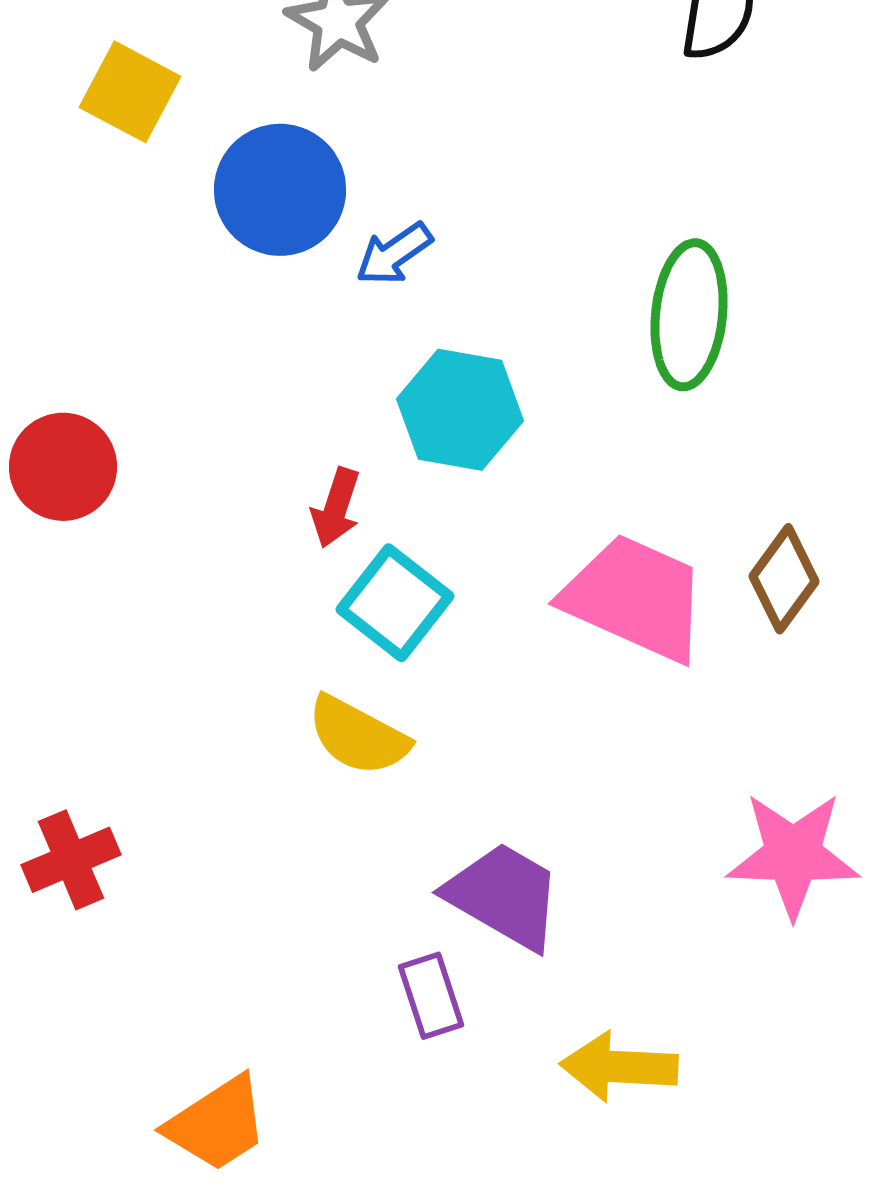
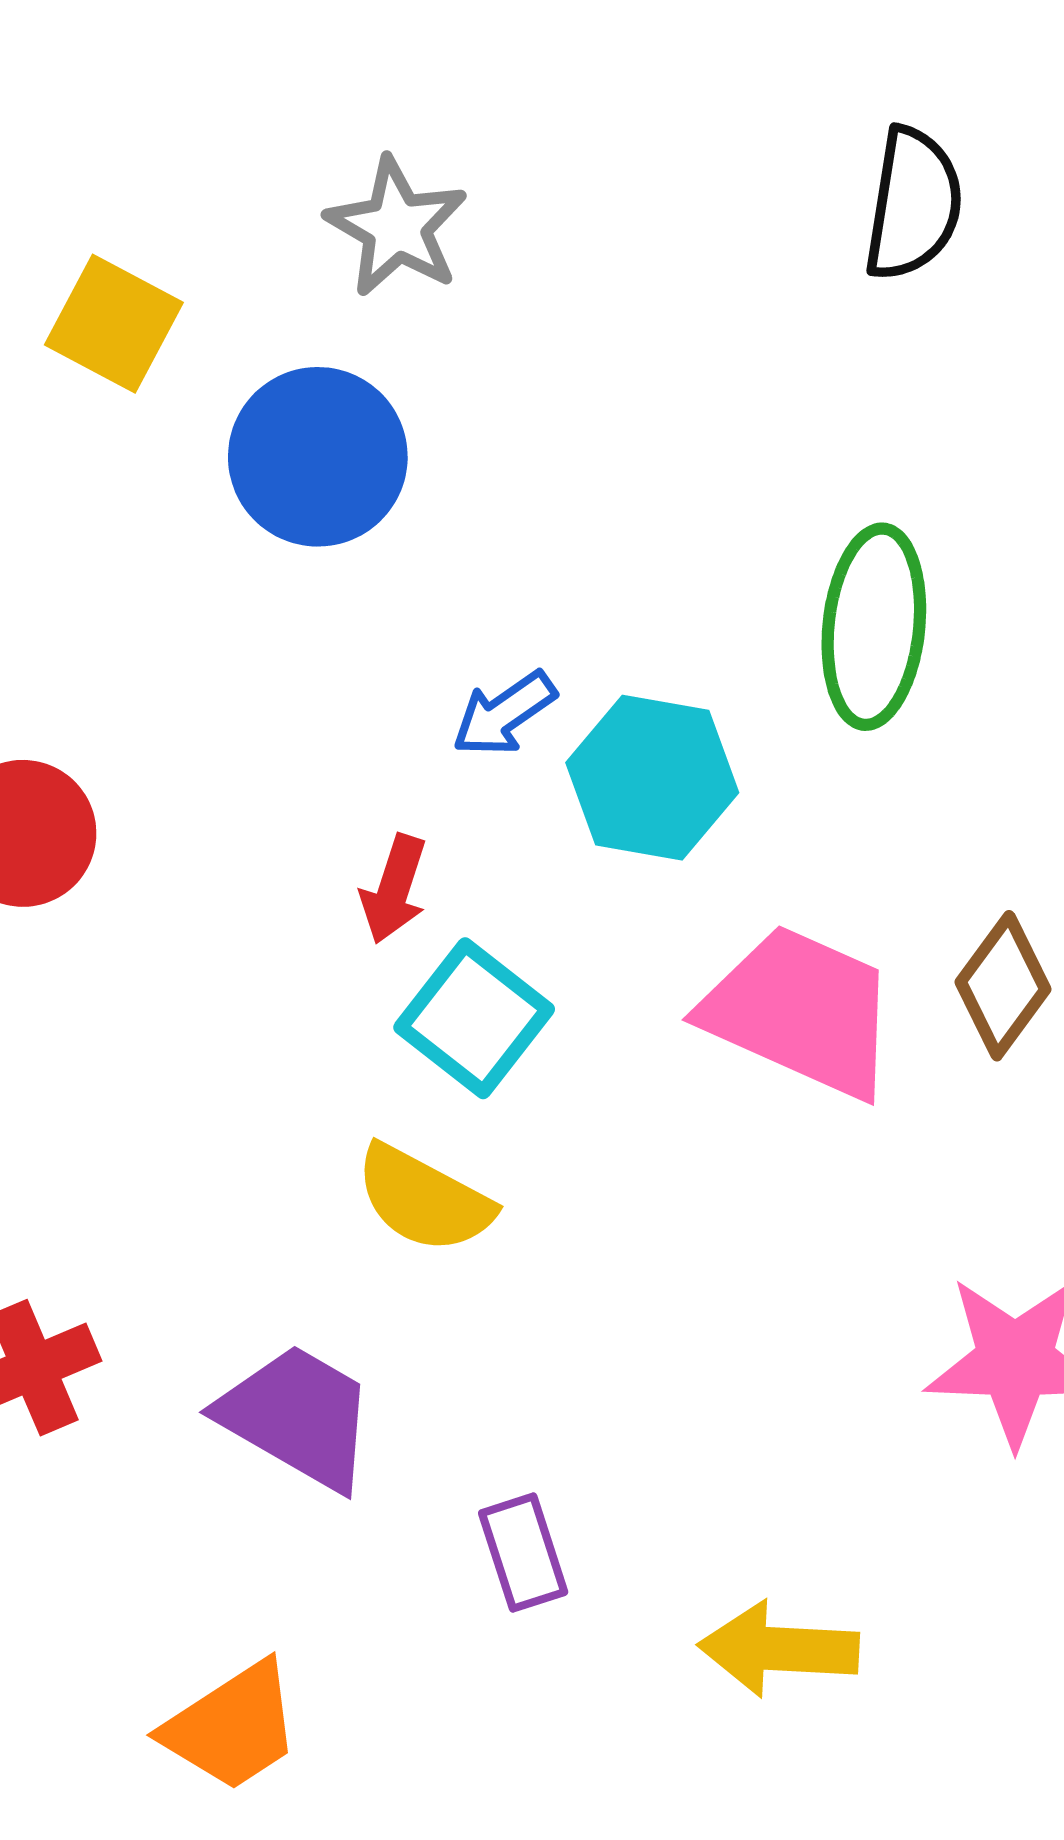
blue arrow: (394, 254) -> (504, 714), moved
cyan hexagon: (460, 410) -> (652, 778), moved
purple trapezoid: (504, 896) -> (297, 1417), moved

